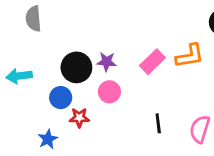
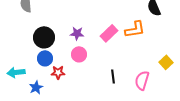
black circle: (76, 67) -> (44, 37), moved
cyan arrow: (19, 76) -> (16, 72), moved

